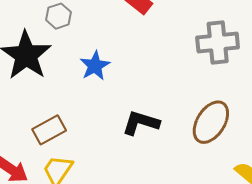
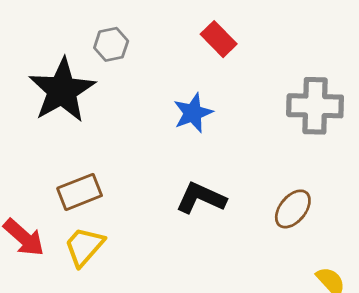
blue star: (95, 66) -> (193, 113), moved
brown ellipse: (211, 122) -> (293, 209), size x0.7

